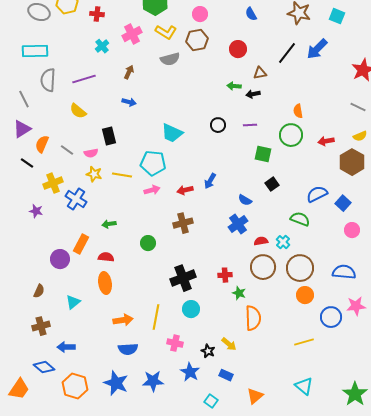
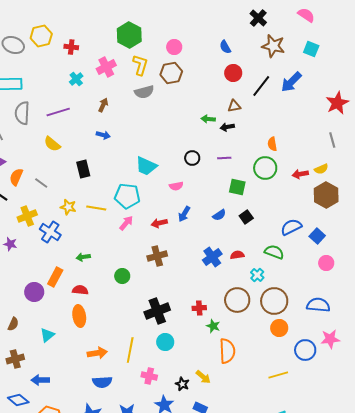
yellow L-shape: (166, 32) -> (140, 65), turned -105
red circle: (238, 49) -> (233, 73), moved
gray line: (358, 107) -> (332, 140), turned 49
yellow semicircle: (360, 136) -> (321, 169), moved
pink semicircle: (91, 153) -> (176, 186), moved
pink arrow: (152, 190) -> (126, 223), turned -35
blue semicircle: (245, 200) -> (219, 215), moved, turned -64
red semicircle: (261, 241) -> (237, 255), moved

